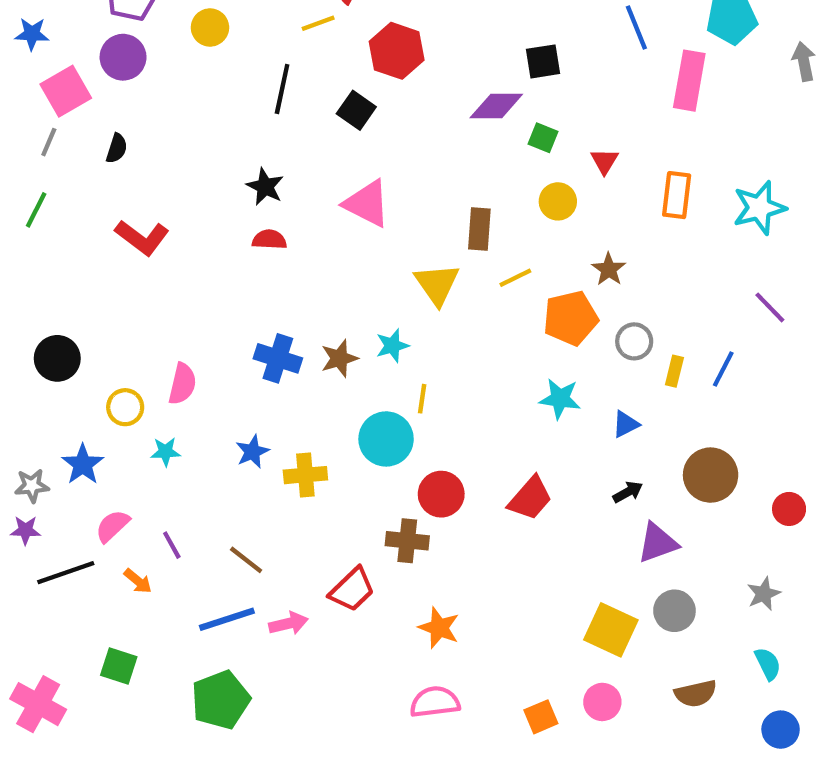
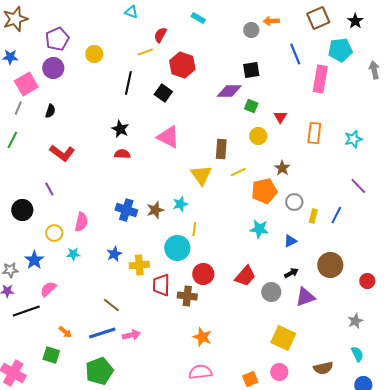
cyan star: (759, 208) -> (353, 139), size x0.7
purple line: (172, 545) -> (49, 189), moved
orange arrow: (138, 581) -> (65, 332), moved
red trapezoid: (352, 590) -> (161, 285), moved, turned 135
gray circle: (674, 611) -> (271, 292), moved

